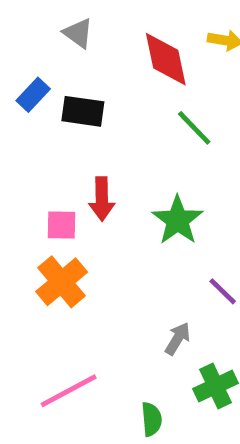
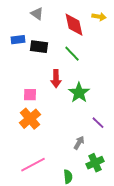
blue rectangle: (33, 95) -> (18, 40), turned 40
green line: (194, 128) -> (72, 54), moved
red arrow: (102, 199) -> (56, 79), moved

